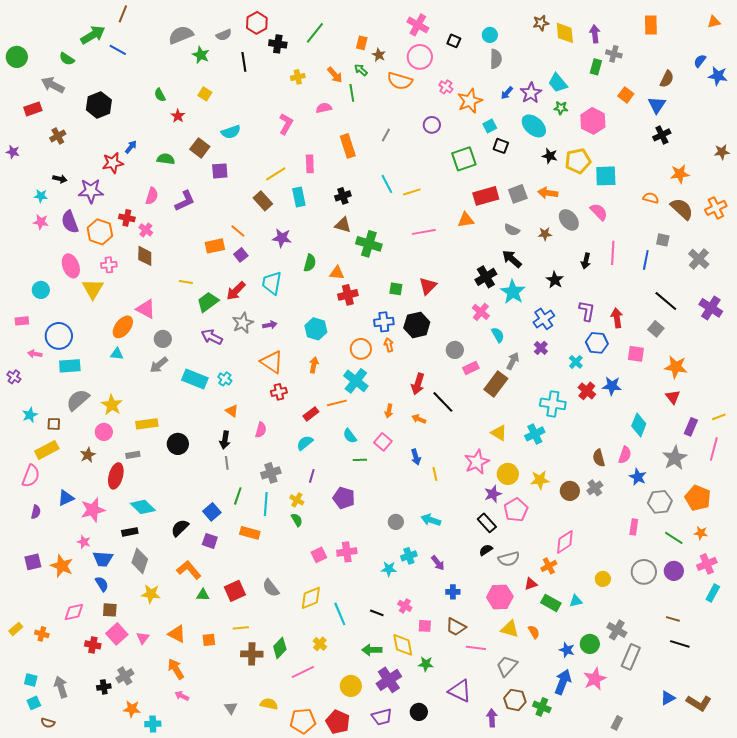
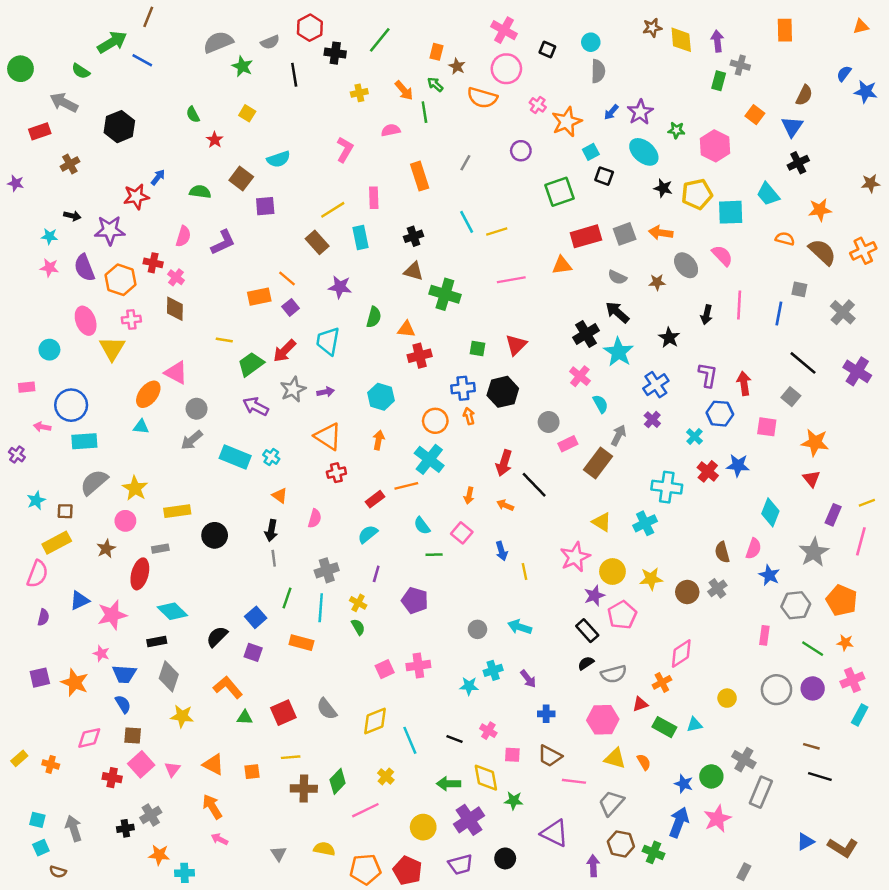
cyan trapezoid: (558, 83) -> (768, 194), moved

